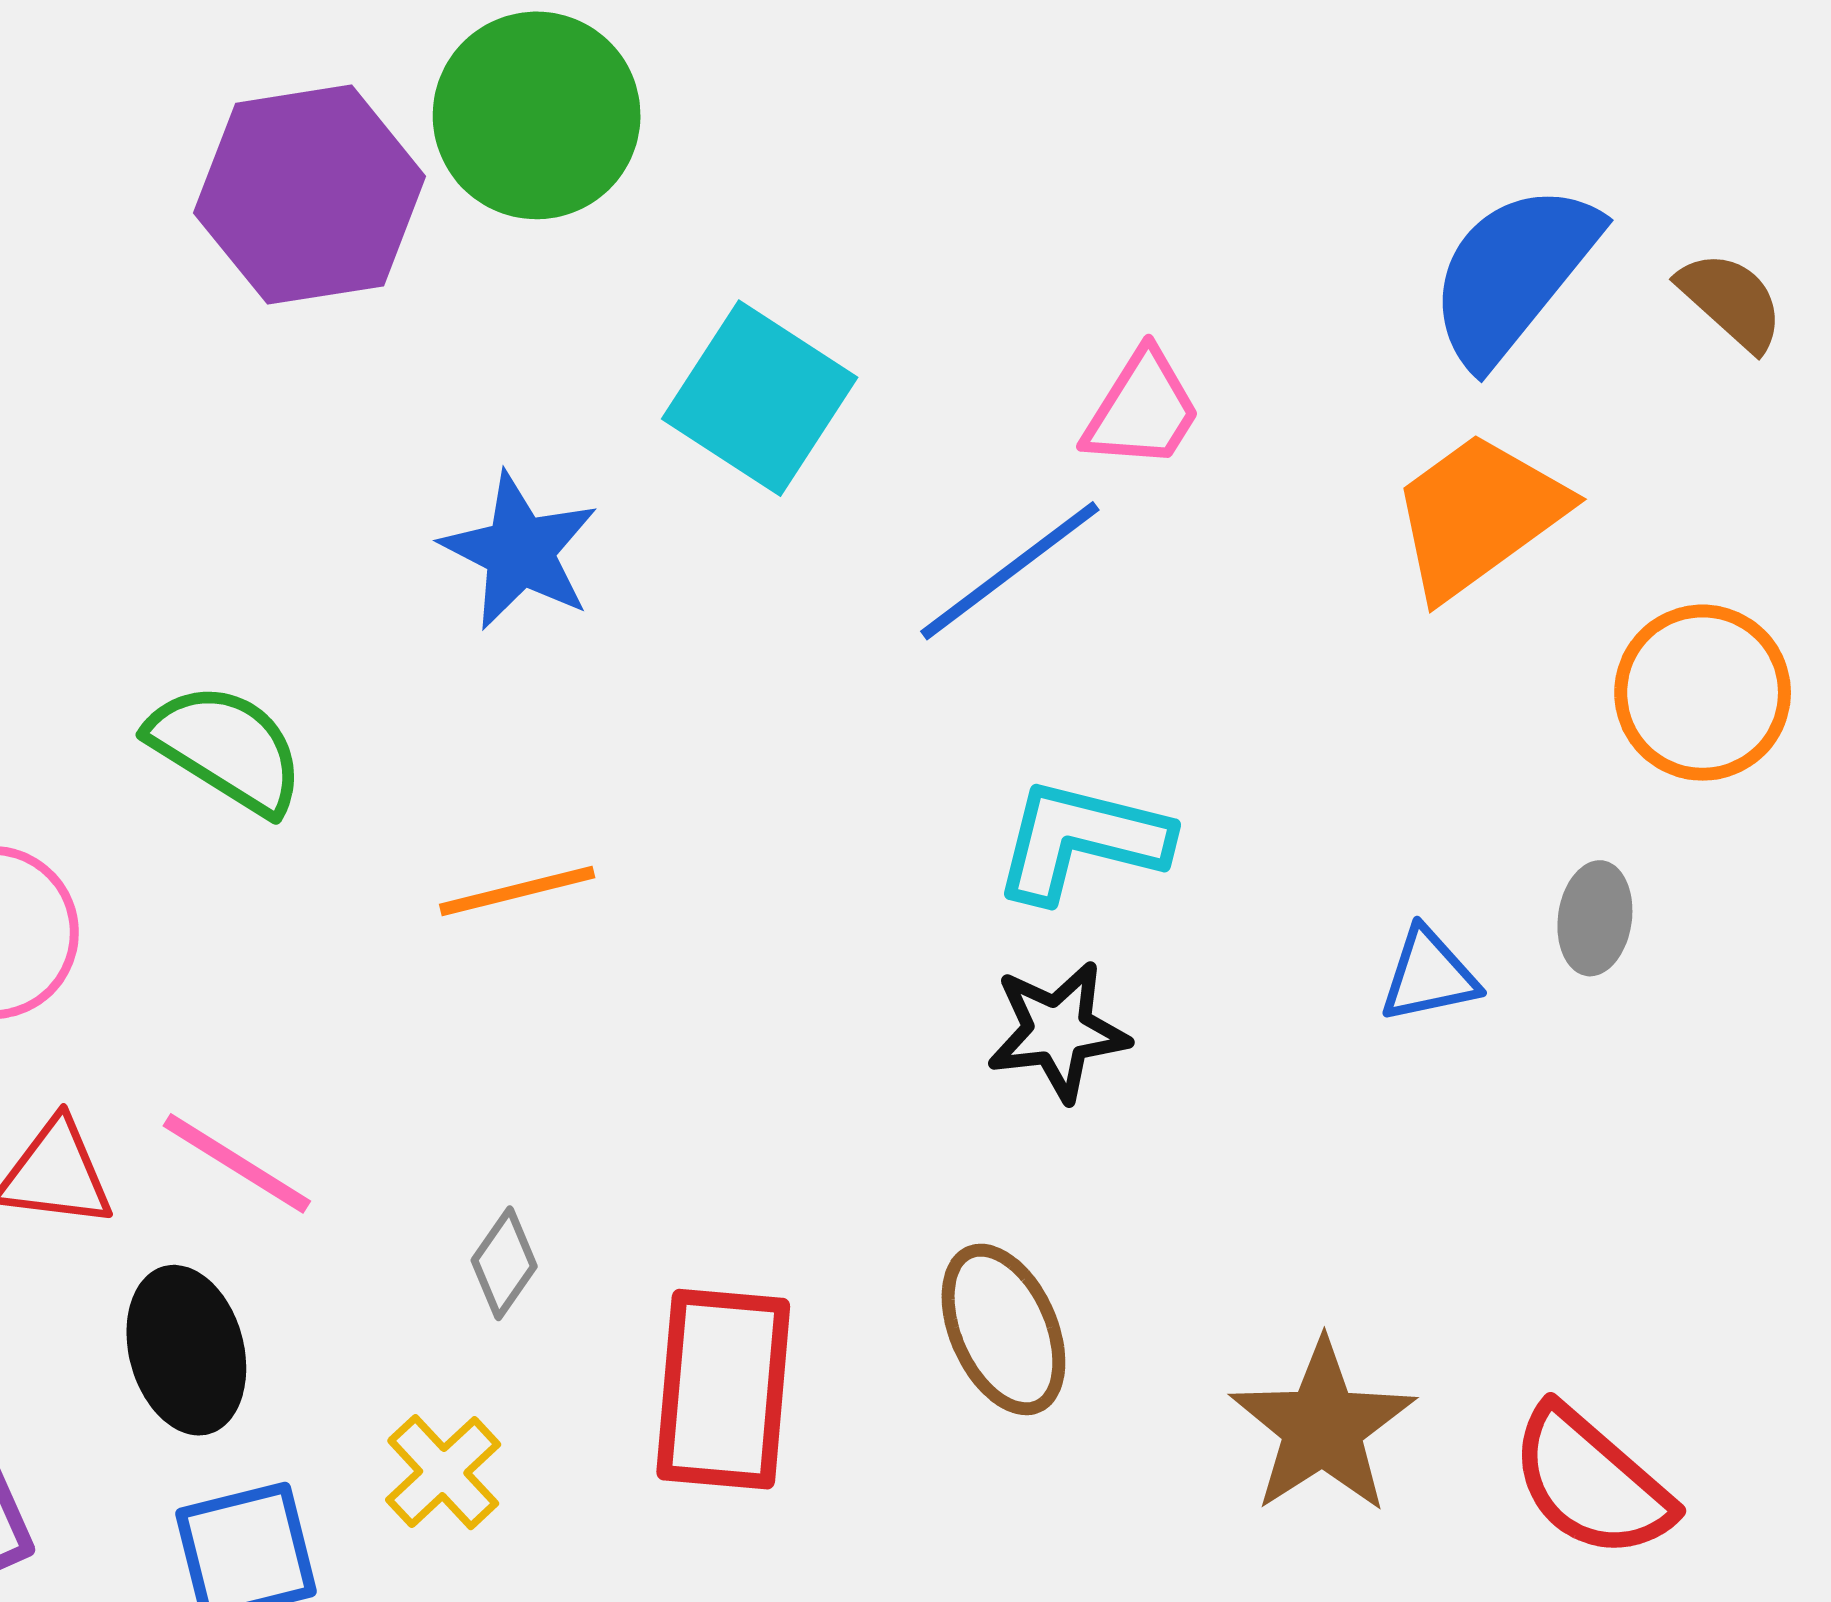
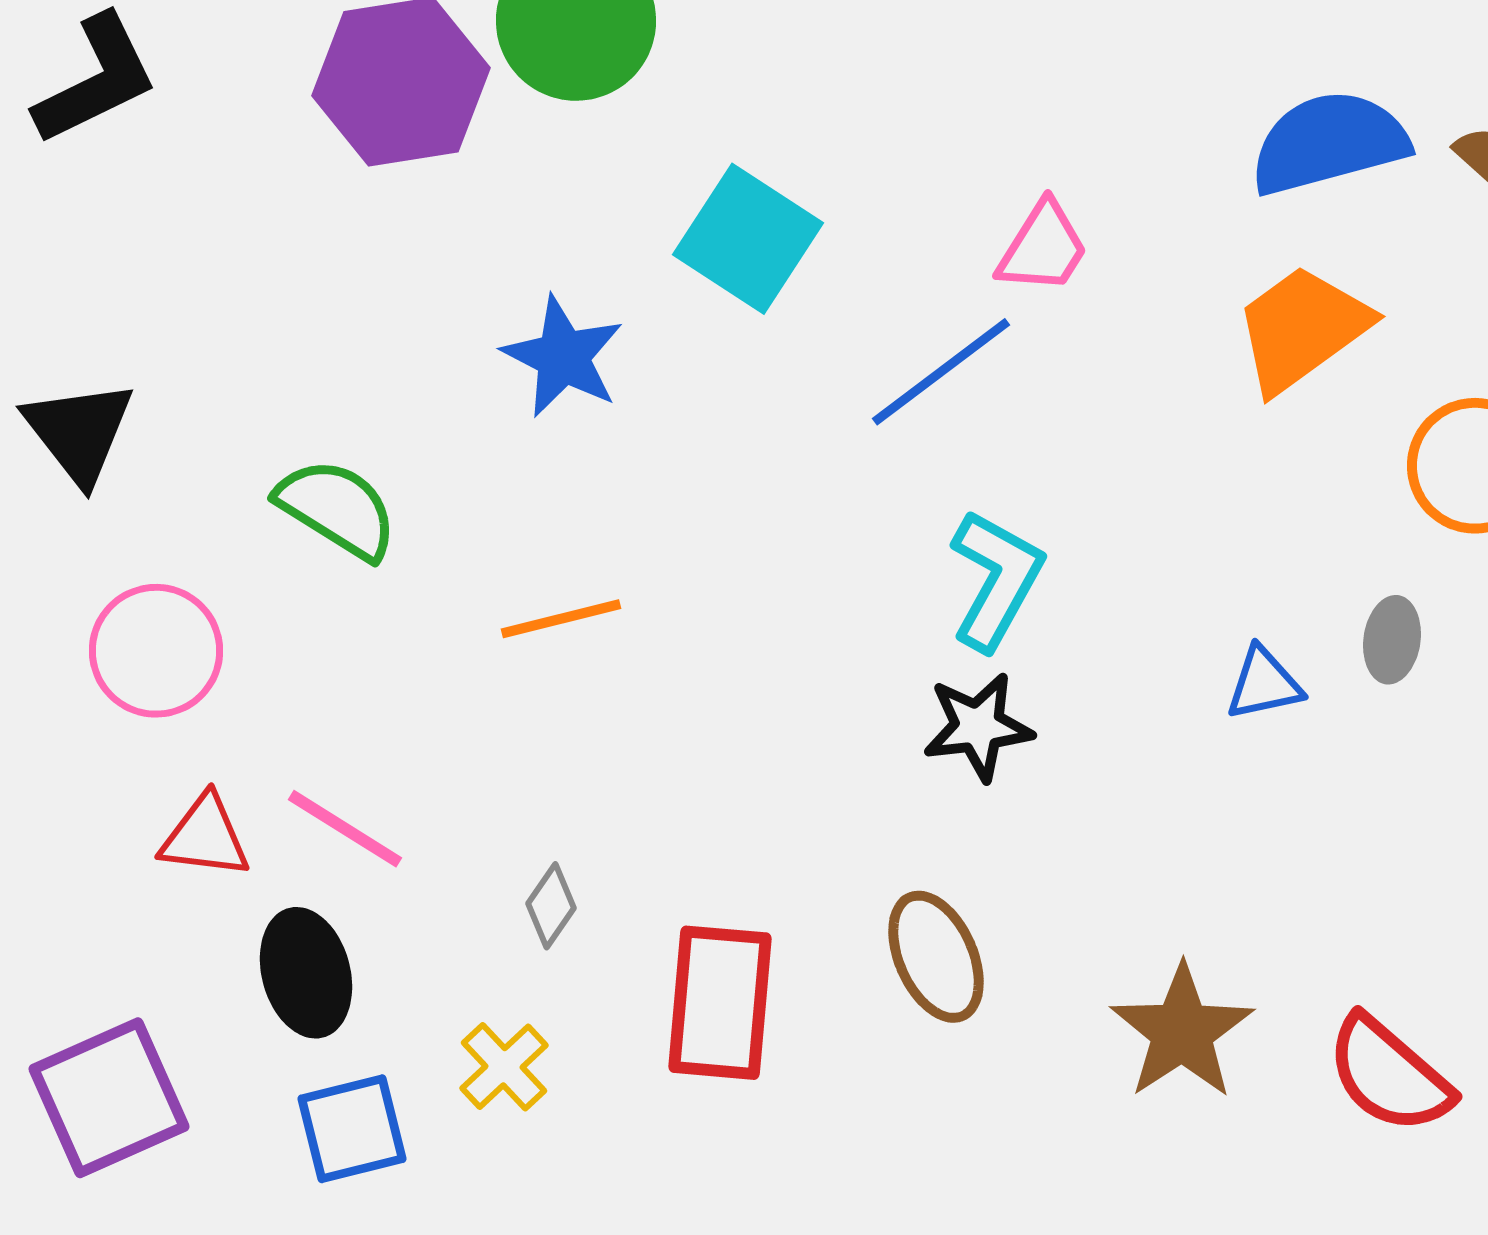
blue semicircle: (1513, 274) -> (1329, 143), turned 36
cyan L-shape: (1081, 840) -> (996, 580), turned 105

